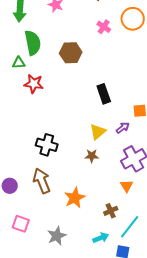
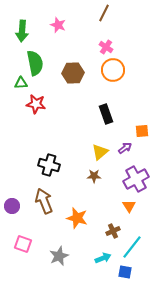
orange circle: (133, 19) -> (113, 70), moved
orange star: (75, 198) -> (77, 218), turned -30

